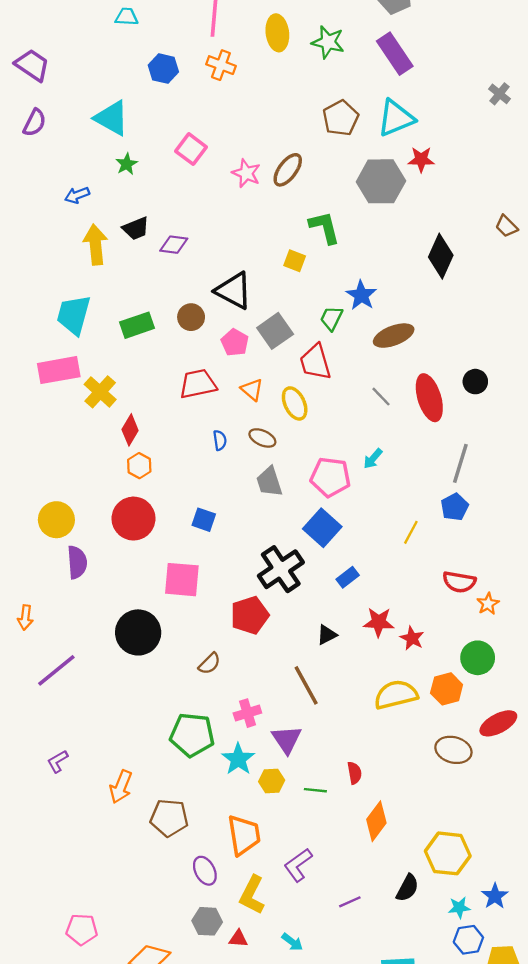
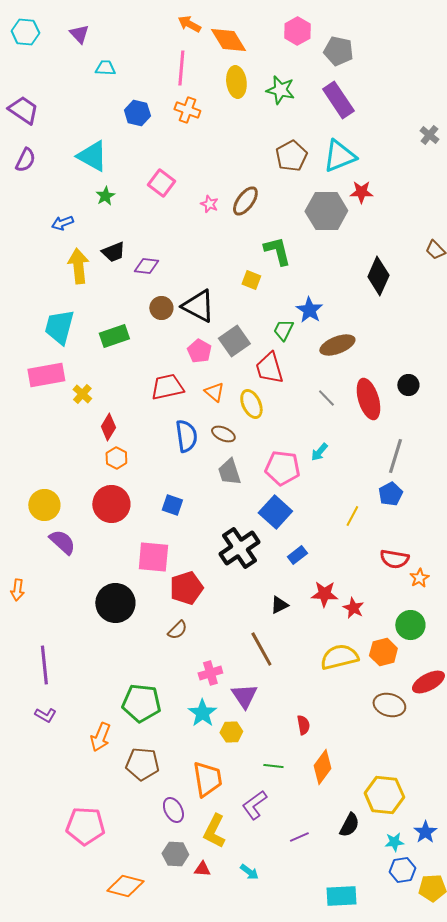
pink star: (246, 173) -> (209, 204), size x0.7
brown circle: (191, 317) -> (161, 308), moved
yellow cross: (100, 392) -> (82, 394), size x0.7
blue semicircle: (220, 440) -> (186, 436), size x1.8
purple semicircle: (77, 562) -> (62, 542), turned -44
red pentagon: (250, 615) -> (186, 588), moved
purple line: (56, 670) -> (44, 665), moved, turned -57
green pentagon: (192, 735) -> (141, 703), moved
purple L-shape: (58, 761) -> (45, 715), turned -120
green line: (315, 790) -> (273, 766), moved
pink pentagon: (82, 929) -> (85, 826), moved, size x1.4

